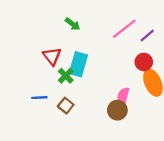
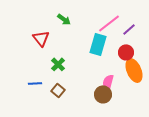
red triangle: (52, 56) -> (41, 38), moved
cyan rectangle: (78, 64) -> (98, 44), moved

